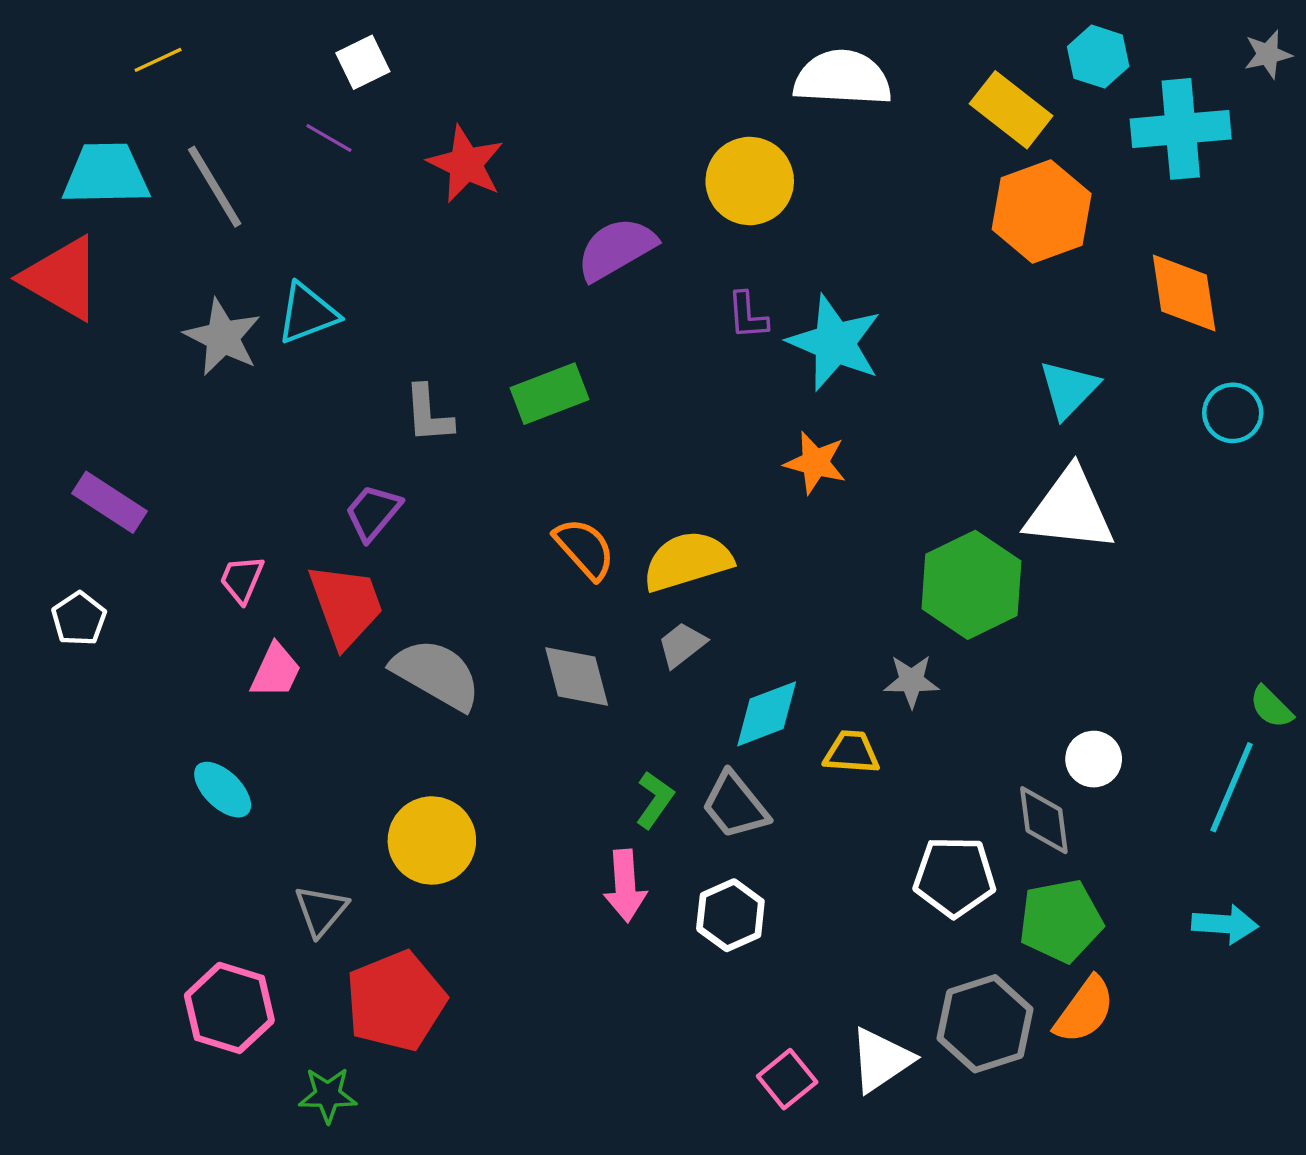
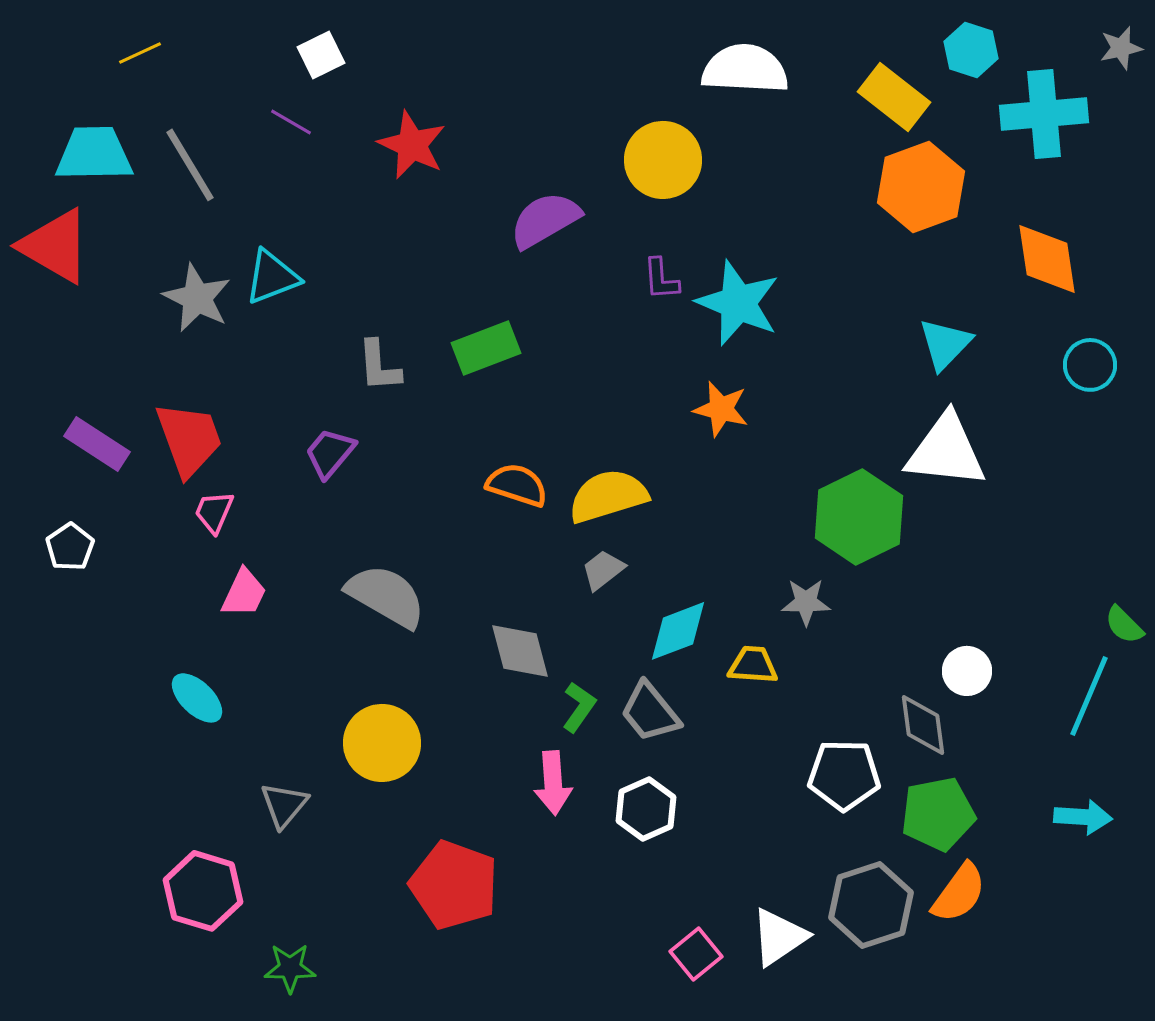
orange semicircle: (585, 549) -> (517, 485), turned -30
red trapezoid: (346, 605) -> (189, 439), moved
gray diamond: (577, 676) -> (520, 651), moved
red pentagon: (396, 1001) -> (454, 885), moved, turned -30

